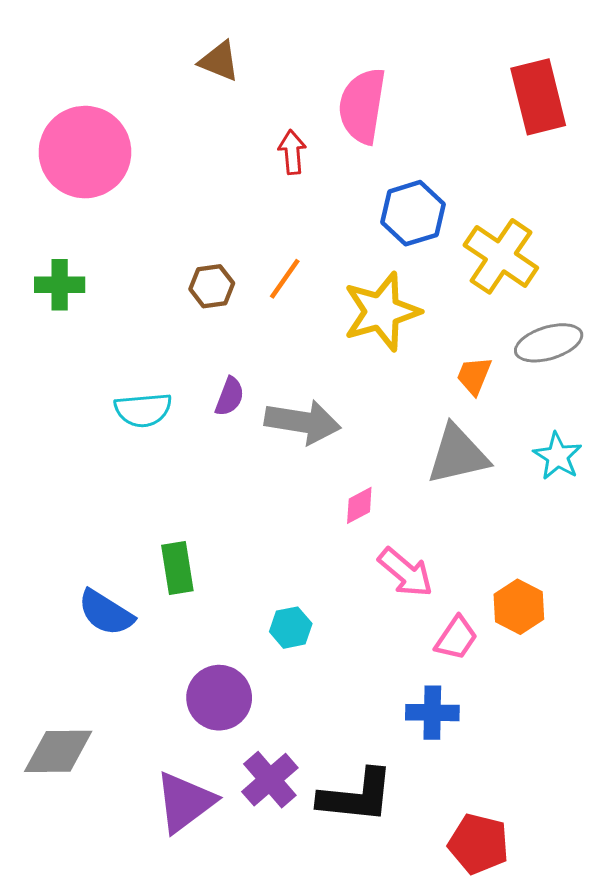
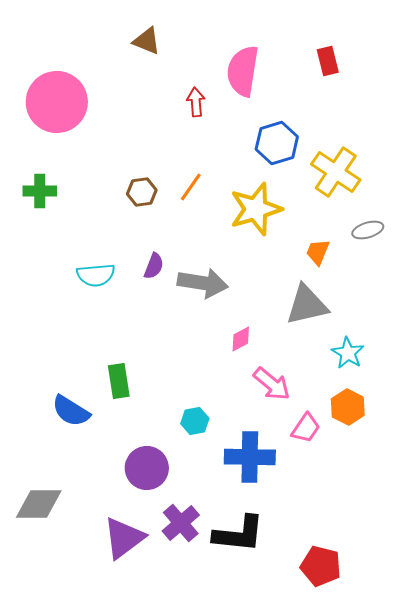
red rectangle: (538, 97) -> (328, 61), moved, size x0.6
gray ellipse: (549, 343) -> (368, 230), size x0.7
cyan star: (558, 456) -> (348, 353), moved
blue cross: (432, 713) -> (250, 457), moved, size x1.4

